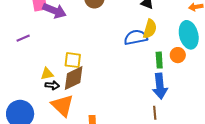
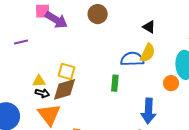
green rectangle: (159, 60) -> (115, 83), moved

